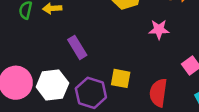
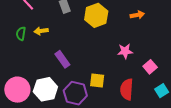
pink star: (159, 29) -> (125, 51), moved

